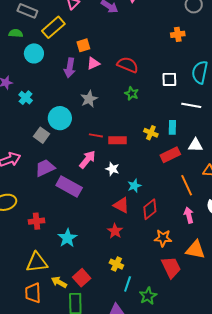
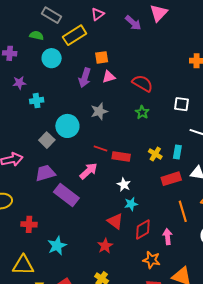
cyan cross: (26, 98) -> (37, 101), turned 32
white star: (112, 169) -> (124, 185), moved
pink arrow: (189, 215) -> (168, 237), moved

